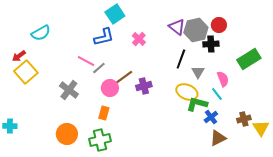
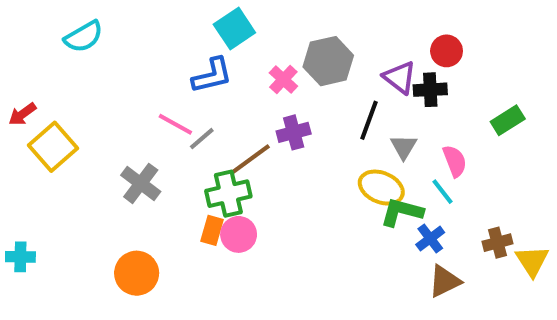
purple triangle: (177, 27) -> (400, 77), moved
gray hexagon: (196, 30) -> (328, 61), moved
cyan semicircle: (41, 33) -> (84, 37), moved
red arrow: (19, 56) -> (22, 114), moved
green rectangle: (249, 59) -> (508, 120), size x0.7
purple cross: (144, 86) -> (294, 132), moved
pink circle: (110, 88) -> (239, 234), moved
green cross: (100, 140) -> (228, 194), moved

